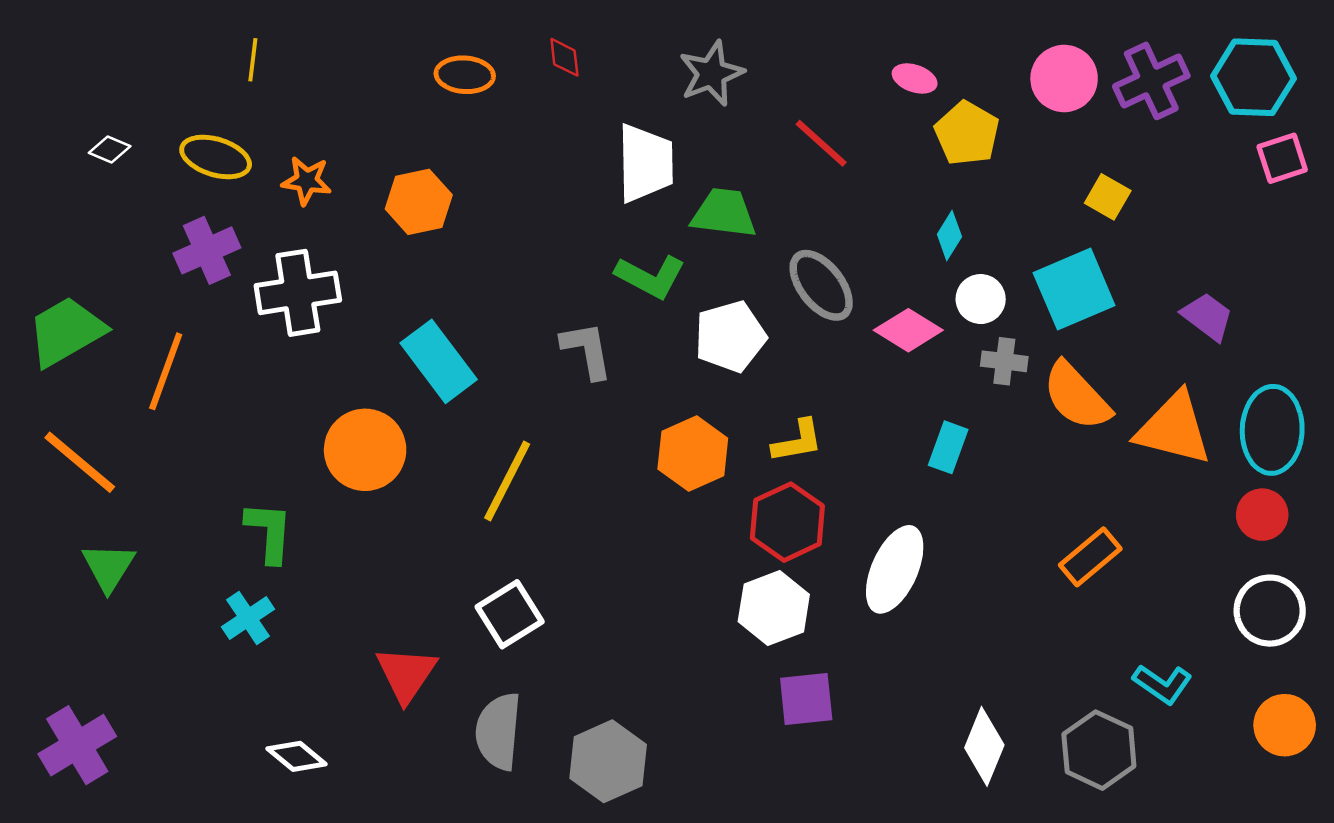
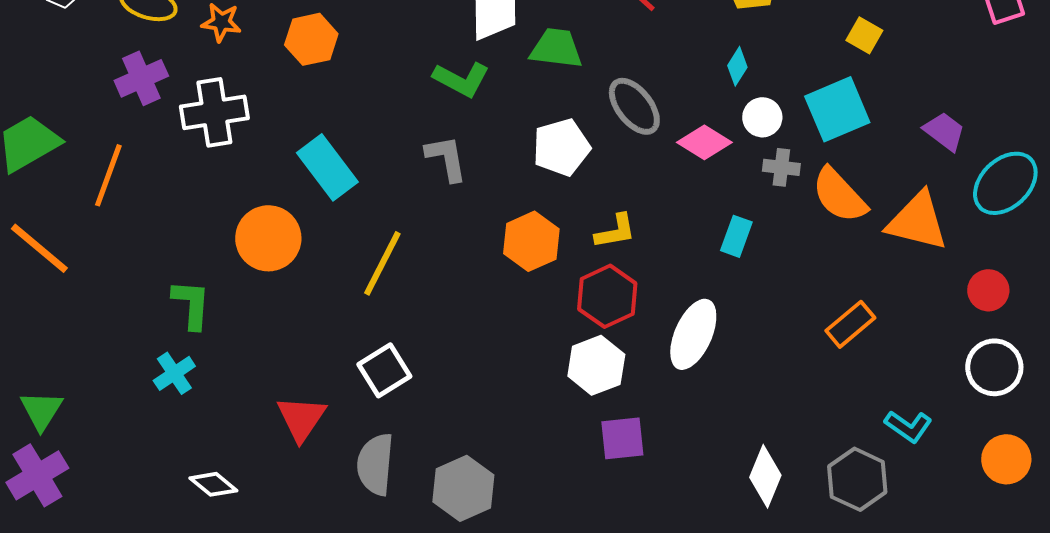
green L-shape: (650, 277) -> (461, 79), moved
cyan ellipse: (1272, 430) -> (1005, 183), moved, turned 44
green triangle: (108, 567) -> (41, 410), moved

